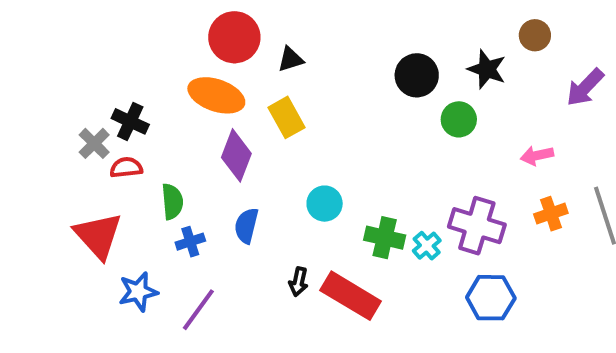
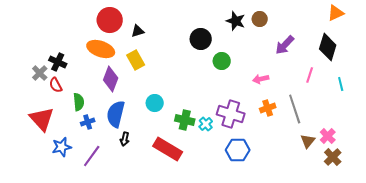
black star: (487, 69) -> (236, 21), moved
red semicircle: (126, 167) -> (56, 85), turned -112
blue semicircle: (246, 226) -> (116, 114), size x1.5
black arrow: (299, 282) -> (125, 139), moved

